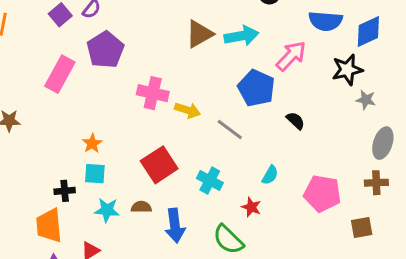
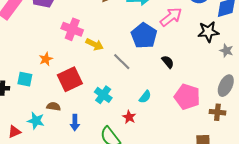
gray star: (366, 100) -> (226, 51), moved
orange star: (92, 143) -> (46, 59), moved
pink pentagon: (322, 193) -> (187, 97), moved
cyan star: (107, 210) -> (36, 121), moved
blue arrow: (175, 226) -> (75, 123), size x0.7

